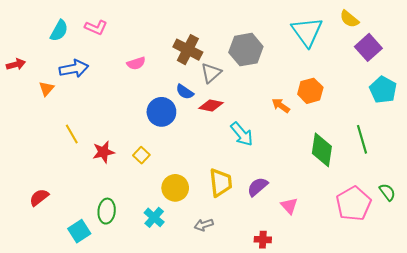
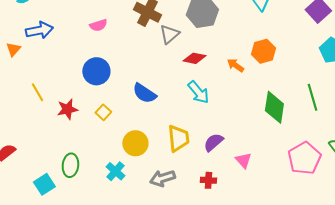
blue semicircle: (185, 92) -> (144, 93), moved, size x1.4
red diamond: (211, 106) -> (194, 58), moved
blue circle: (161, 112) -> (96, 71), moved
gray arrow: (204, 225) -> (162, 178), size x1.4
red cross: (263, 240) -> (208, 180), moved

